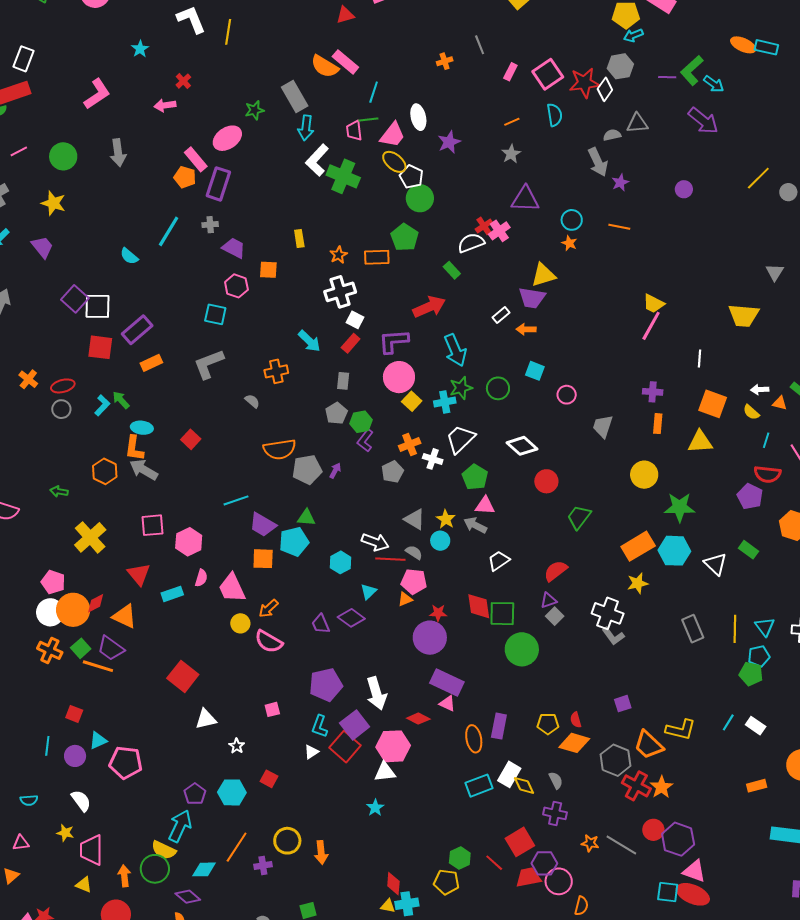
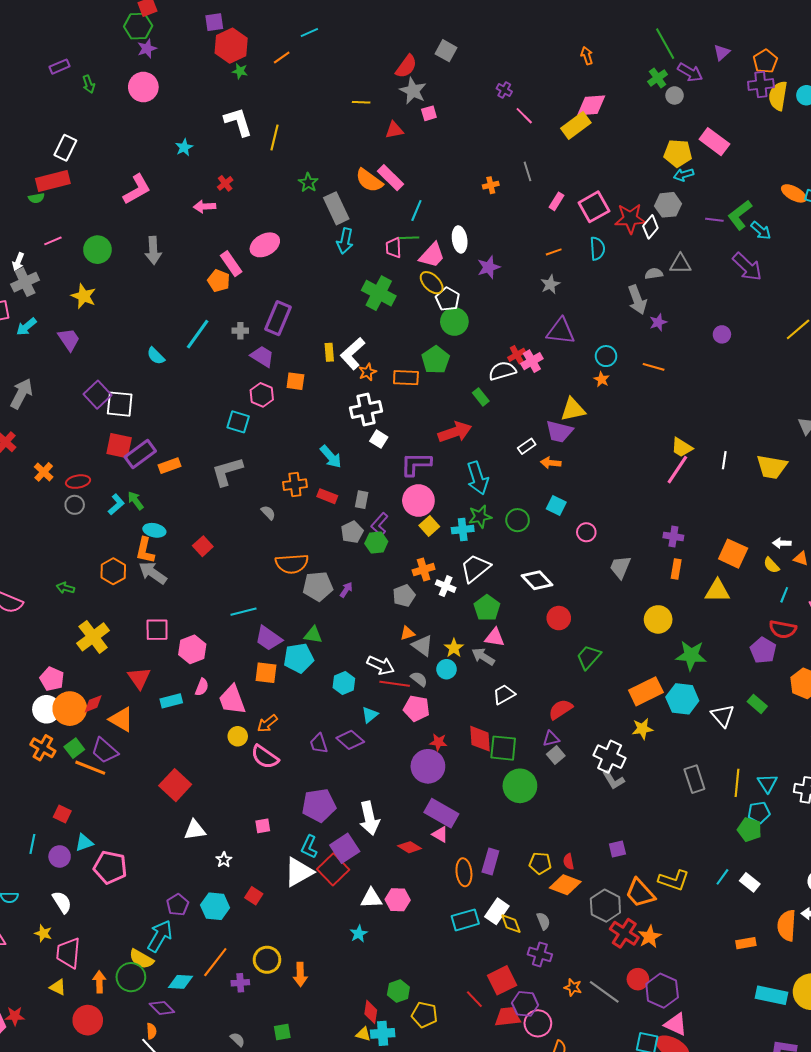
green star: (255, 110) -> (308, 183), moved, turned -30
white L-shape: (317, 160) -> (353, 354), moved
purple rectangle: (218, 184) -> (278, 318), moved
purple rectangle: (137, 330) -> (140, 454), moved
red rectangle: (351, 343) -> (327, 496), moved, turned 66
white line: (699, 359) -> (724, 460), moved
purple L-shape: (365, 440) -> (380, 524), moved
orange triangle: (405, 599) -> (407, 633), moved
pink hexagon: (393, 746) -> (398, 900), moved, size x0.7
white triangle: (311, 752) -> (299, 872), size x2.0
green hexagon: (460, 858) -> (398, 991), moved

